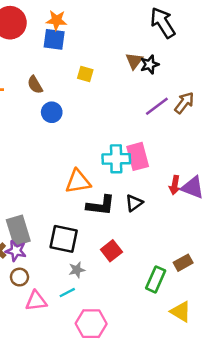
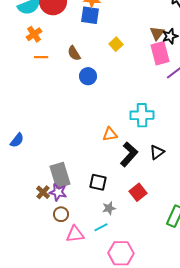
yellow square: (85, 74) -> (116, 44), turned 32
pink rectangle: (138, 156) -> (160, 53), moved
orange triangle: (78, 182) -> (110, 134), size x0.7
black L-shape: (101, 205) -> (129, 154), turned -55
black square: (64, 239) -> (98, 182), size x0.7

